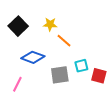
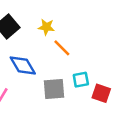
blue diamond: (33, 57) -> (23, 65), turned 35

